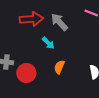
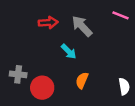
red arrow: (31, 19) -> (48, 23), size x0.7

